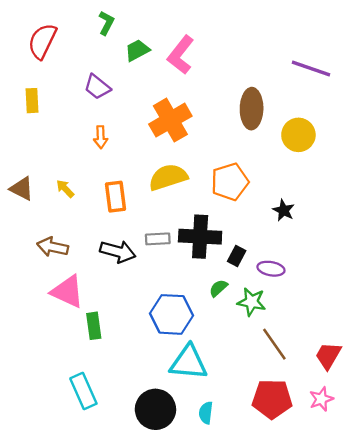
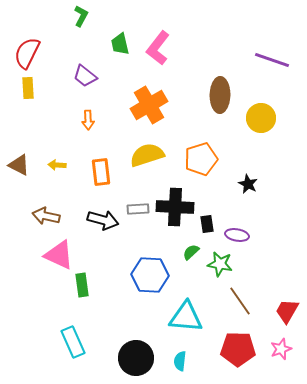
green L-shape: (106, 23) -> (81, 16), moved
red semicircle: (42, 41) -> (27, 53), moved
green trapezoid: (137, 50) -> (120, 44), turned -75
yellow arrow: (65, 189) -> (57, 165), turned -42
black rectangle: (237, 256) -> (207, 224), turned -36
cyan triangle: (189, 362) -> (186, 317), moved

